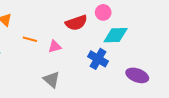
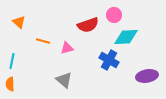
purple ellipse: (137, 75) -> (147, 76), turned -30

